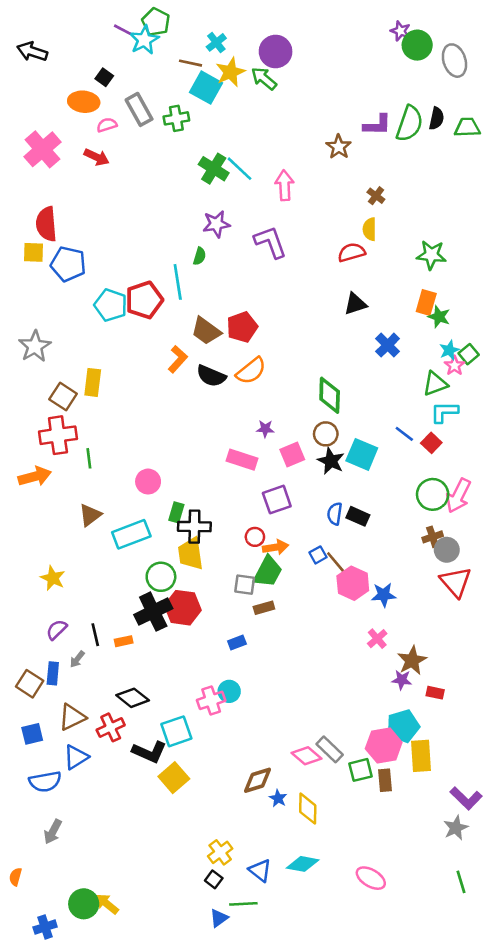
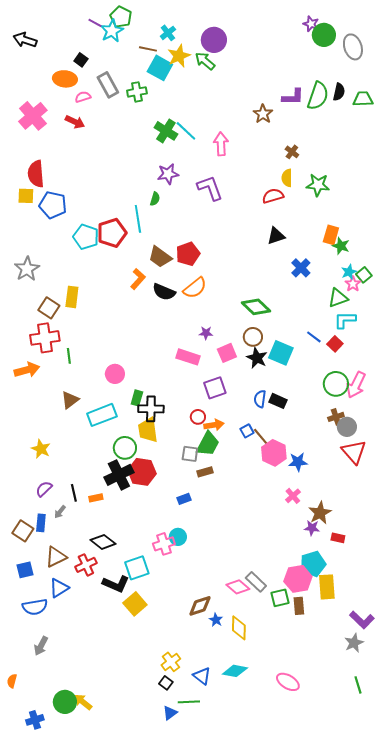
green star: (431, 255) -> (318, 185), moved
green diamond: (330, 395) -> (256, 307), turned -48

